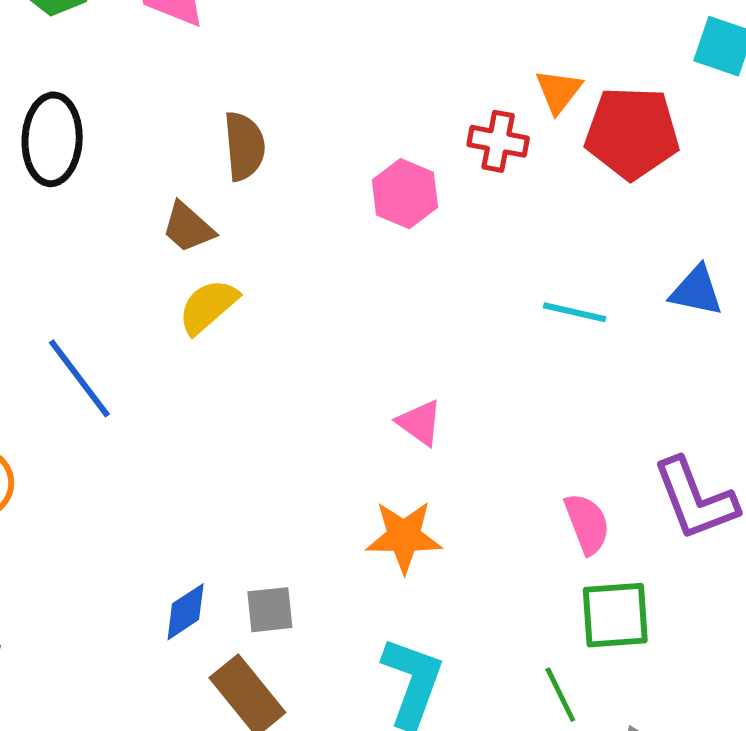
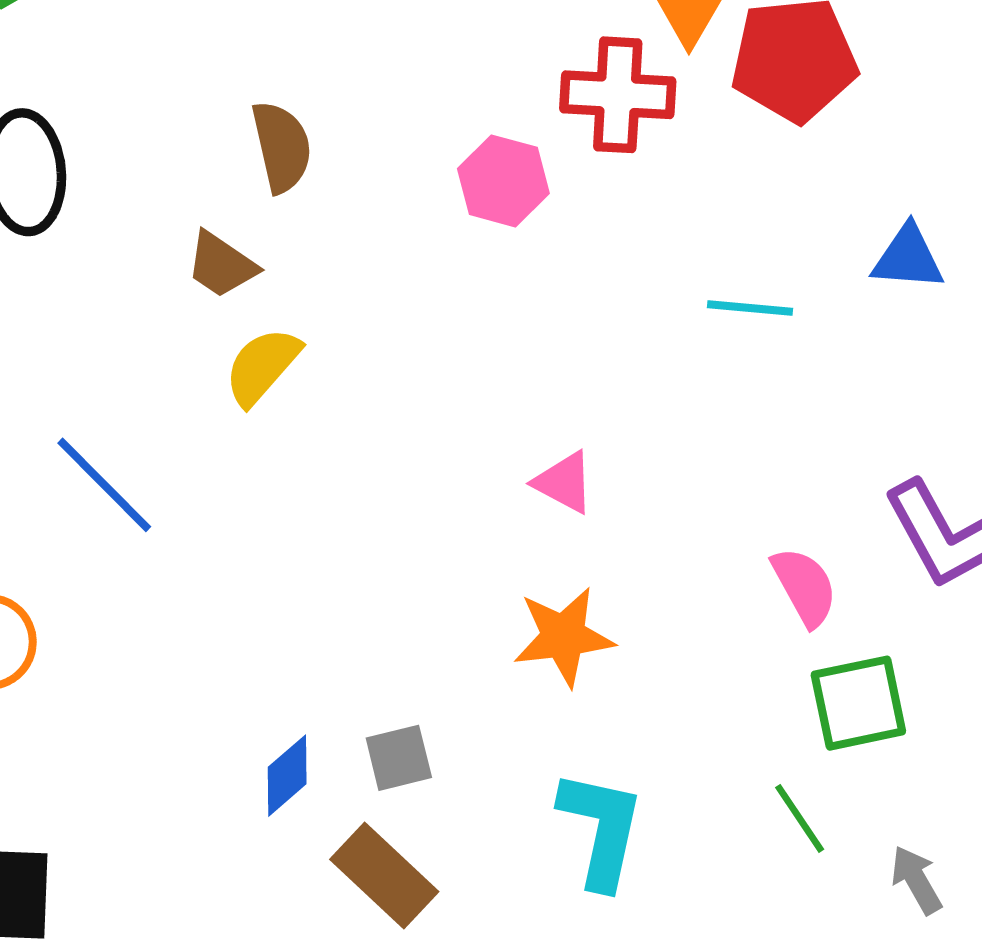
red cross: (498, 141) -> (618, 95), size x1.4

